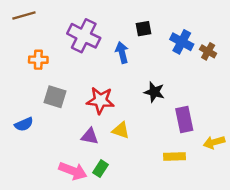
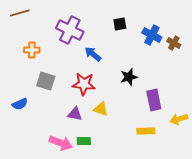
blue arrow: (122, 53) -> (93, 54), moved, turned -36
black star: (154, 92) -> (129, 77), turned -30
green rectangle: (100, 169) -> (84, 141), turned 56

